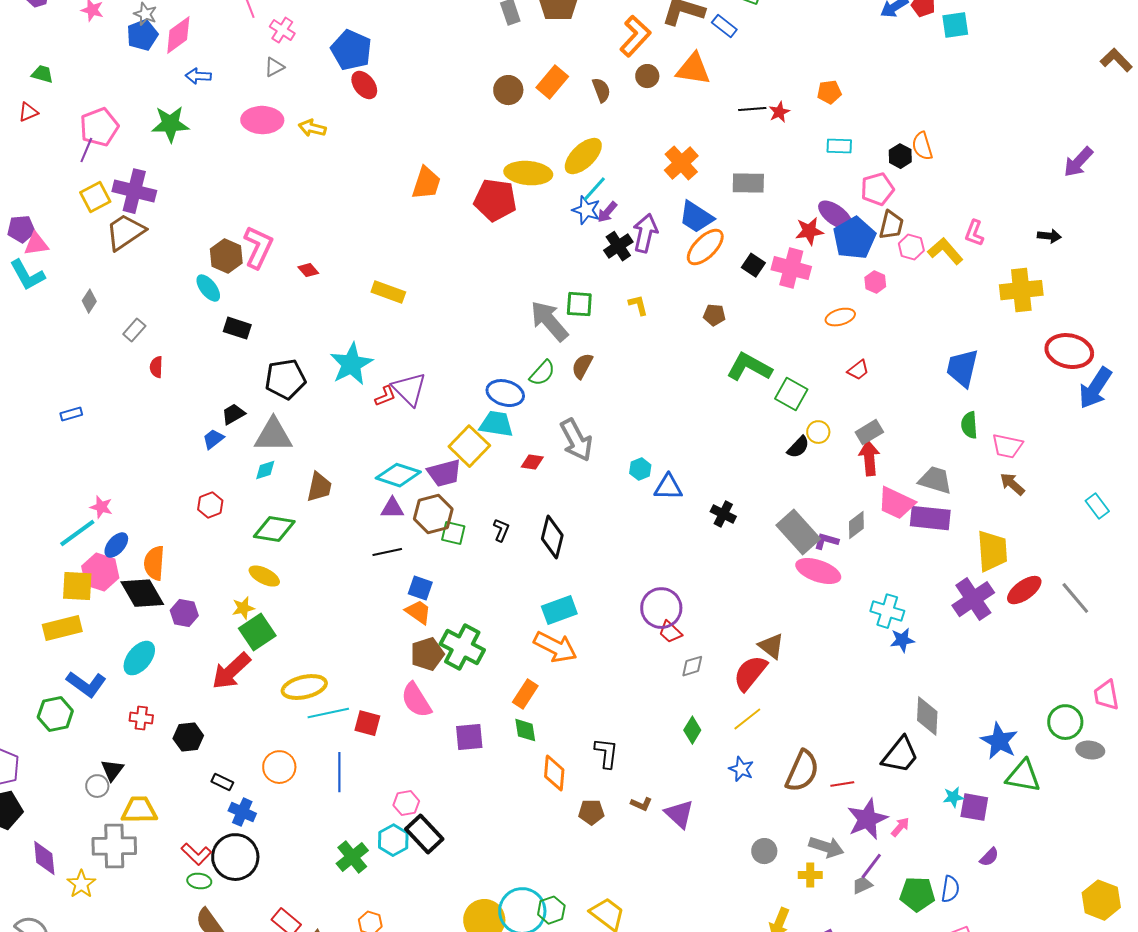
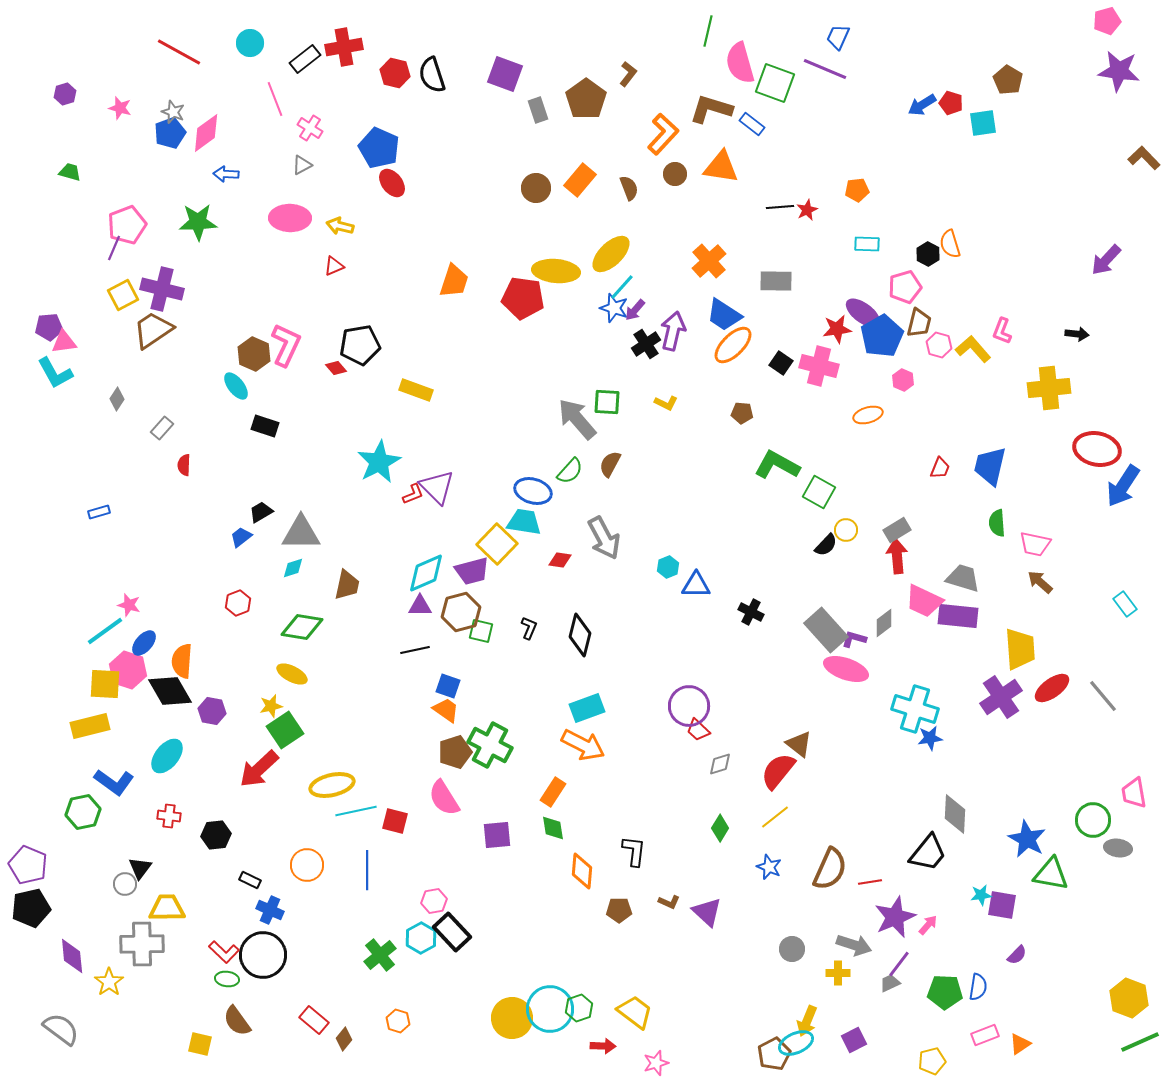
red triangle: (28, 112) -> (334, 266), moved
yellow L-shape: (638, 305) -> (666, 403), turned 130
red trapezoid: (858, 370) -> (940, 468), moved, turned -30
black pentagon: (285, 379) -> (360, 345), moved
cyan diamond: (398, 475) -> (426, 573), turned -42
cyan cross: (887, 611) -> (915, 709), size x1.4

